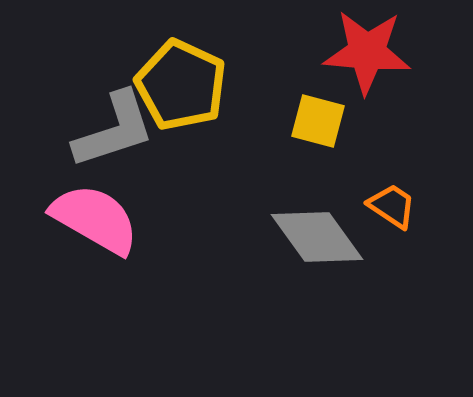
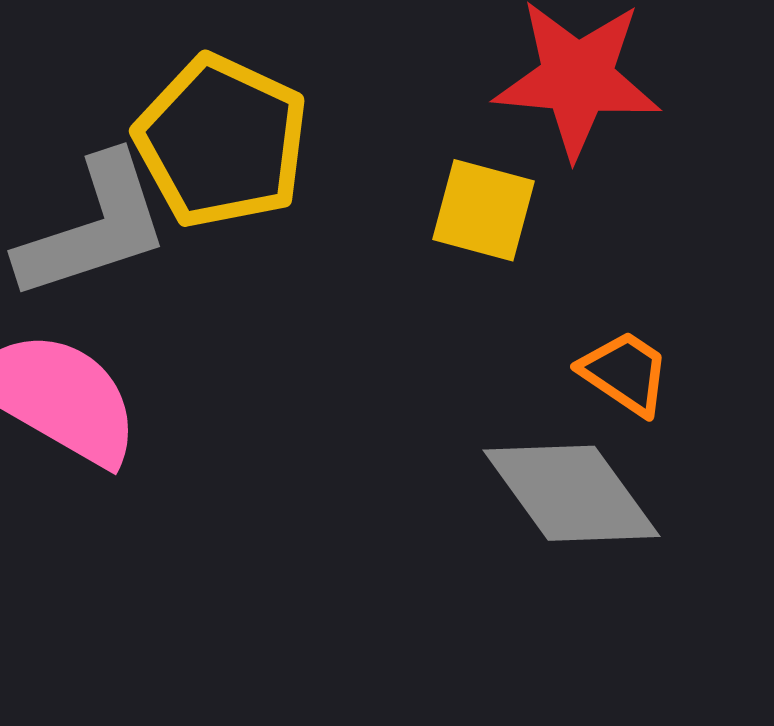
gray diamond: (317, 237) -> (571, 493), moved

